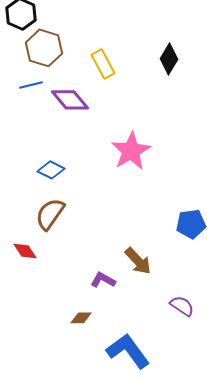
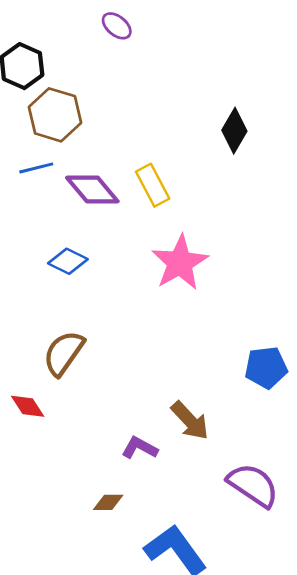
yellow rectangle: (103, 64) -> (153, 185), moved
blue diamond: (51, 170) -> (68, 261), moved
purple semicircle: (182, 306) -> (253, 485), size x1.5

